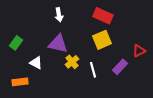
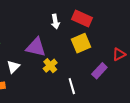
white arrow: (59, 15) -> (55, 22), moved
white triangle: (36, 63) -> (13, 67), turned 48
white line: (93, 70) -> (72, 86), moved

